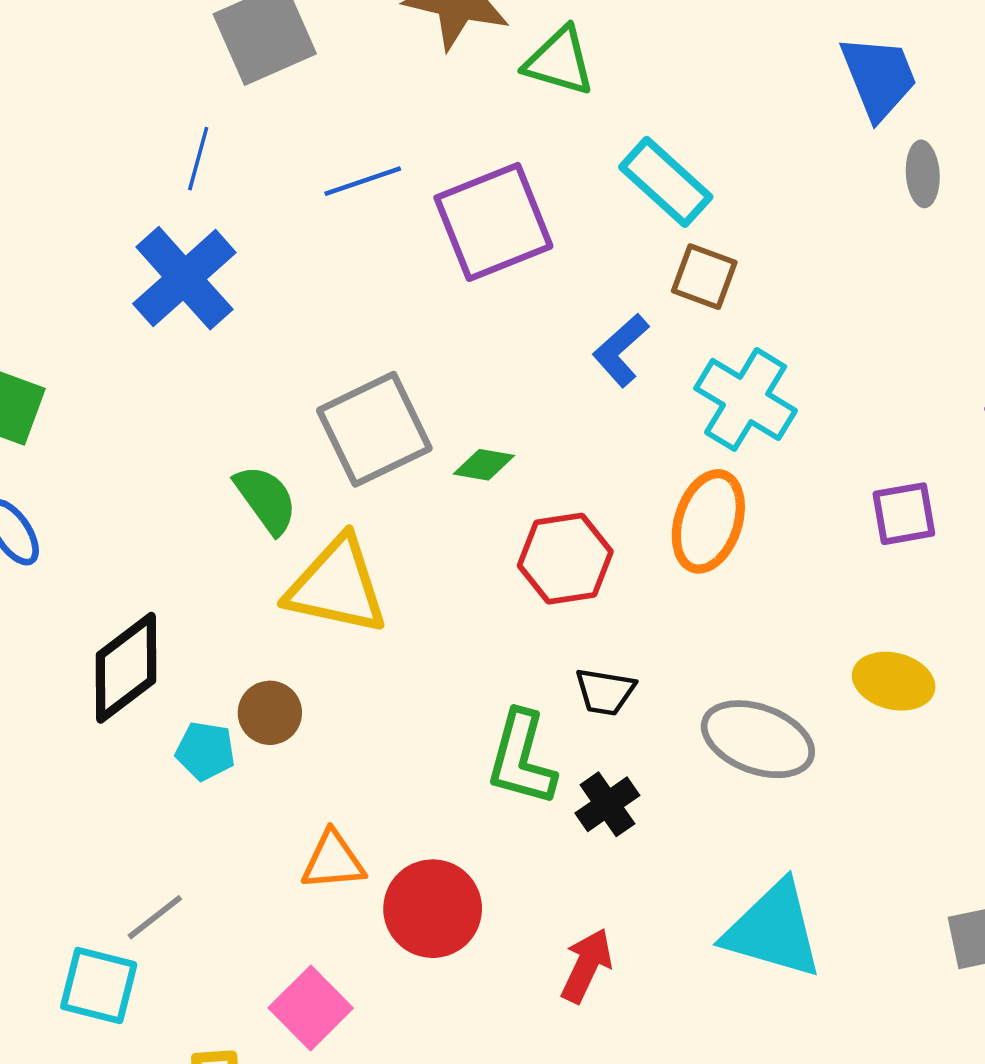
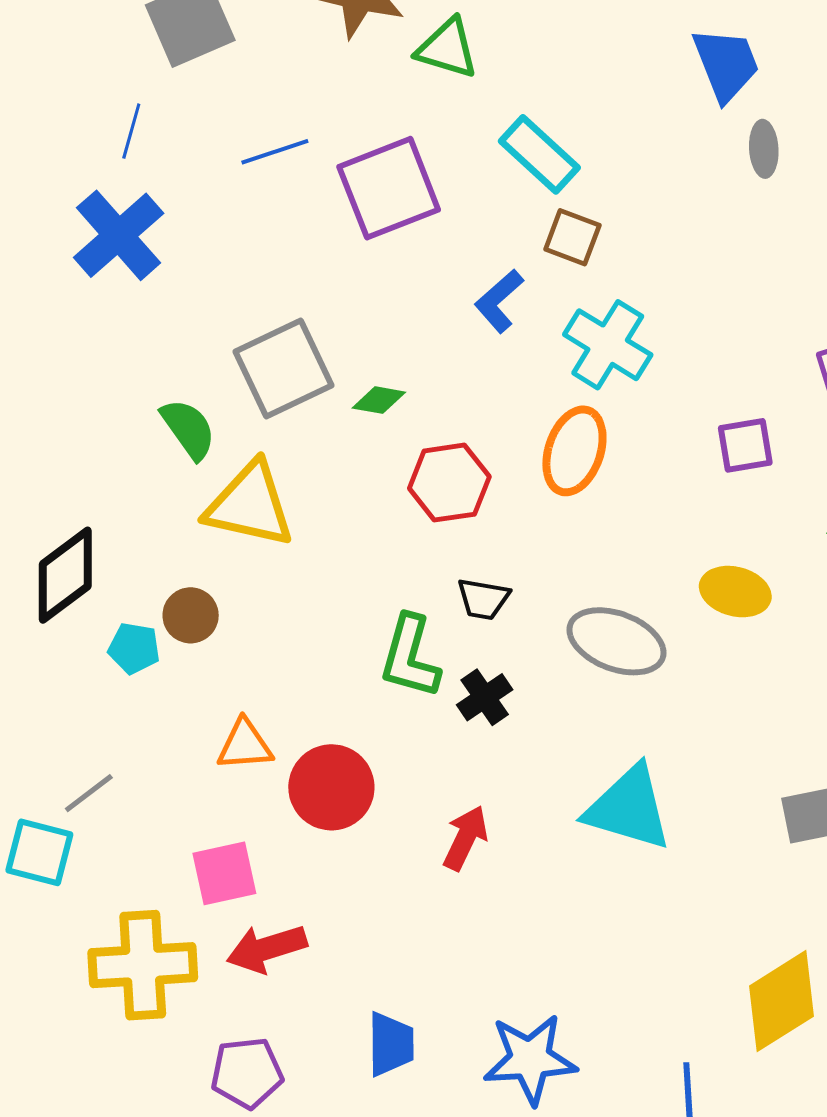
pink square: (311, 1008) -> (224, 873), turned 32

